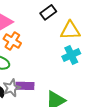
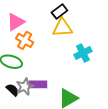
yellow triangle: (70, 31) -> (62, 28), moved

